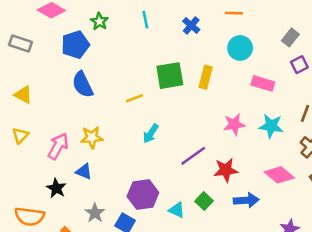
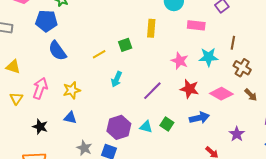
blue pentagon: (75, 45) -> (46, 21), turned 30
green square: (170, 76) -> (125, 45), moved, size x0.6
pink star: (234, 124) -> (180, 61), turned -30
pink arrow: (58, 146) -> (40, 88), moved
red star: (226, 170) -> (189, 89), moved, turned 30
black star: (56, 188) -> (40, 127), moved
cyan triangle: (177, 210) -> (146, 127), moved

